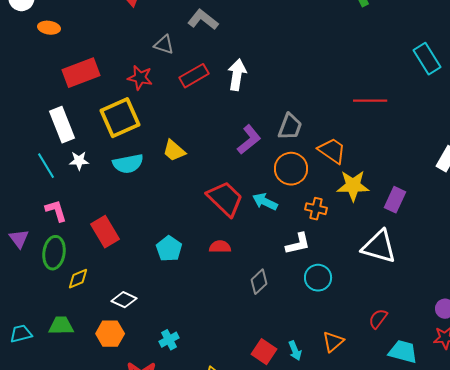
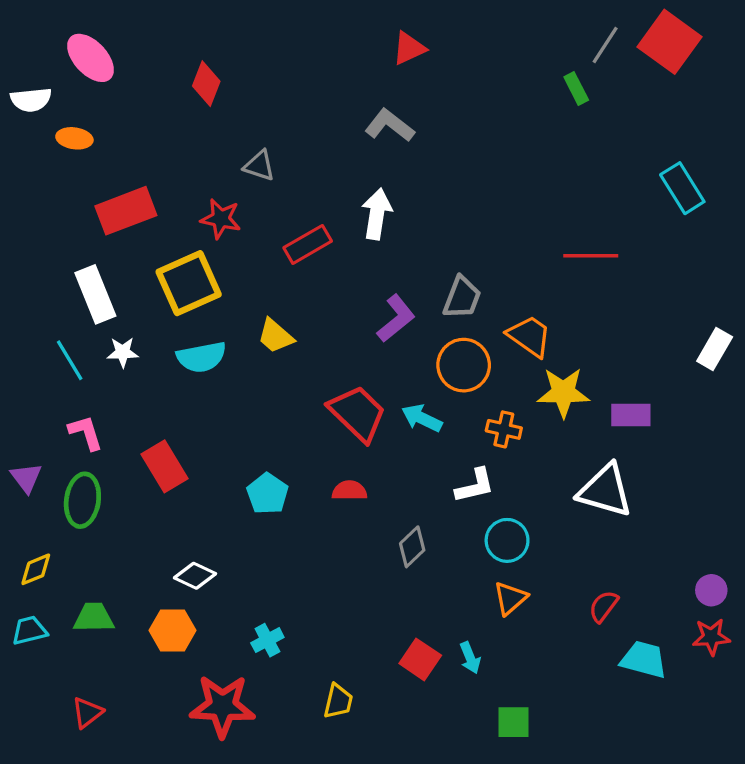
gray L-shape: (203, 20) -> (390, 125), moved
red rectangle: (194, 76) -> (308, 244), moved
purple rectangle: (395, 200) -> (631, 415), turned 65
yellow diamond: (78, 279) -> (36, 569), moved
orange triangle: (333, 342) -> (510, 598), moved

